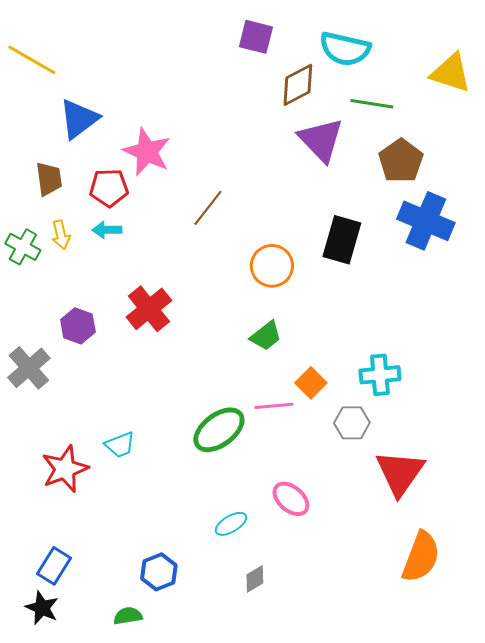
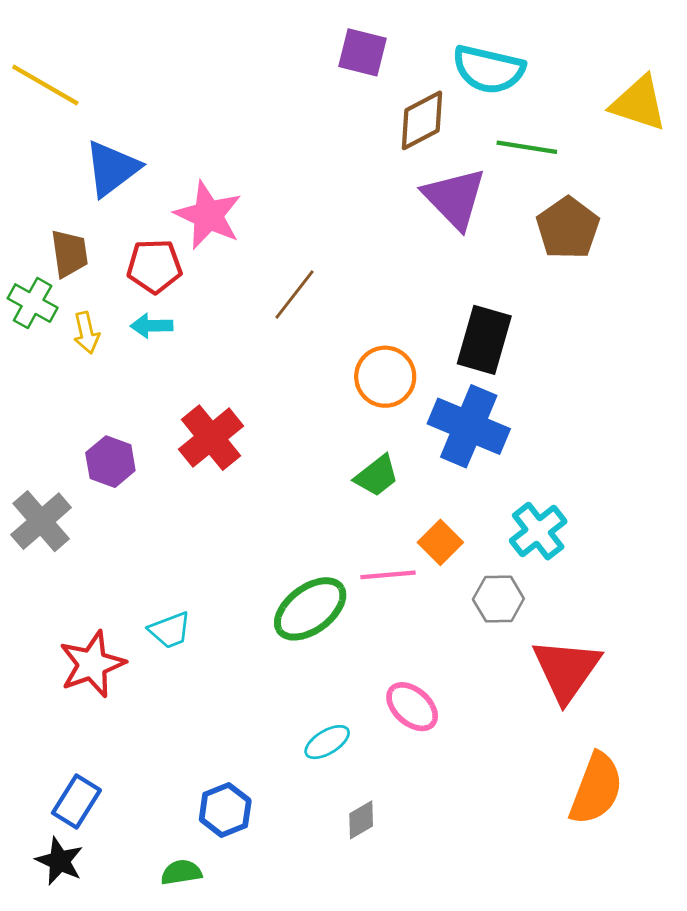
blue cross: (426, 221) -> (469, 426), moved
green cross: (23, 247) -> (33, 303), moved
cyan cross: (380, 375) -> (538, 531), turned -33

